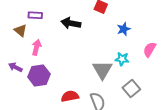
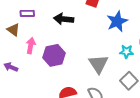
blue star: (124, 29) -> (117, 21), size x1.5
cyan star: (122, 59) -> (127, 52), moved
purple hexagon: (39, 76) -> (54, 55), moved

